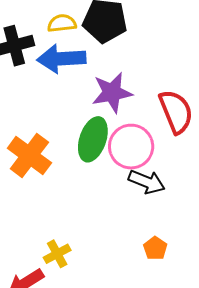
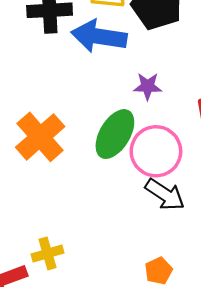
purple star: (112, 93) -> (148, 86), size x0.6

